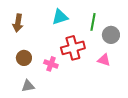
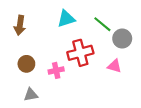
green line: (93, 22) -> (102, 24), turned -60
pink cross: (51, 64) -> (56, 70), turned -32

